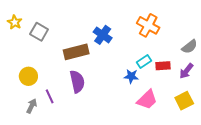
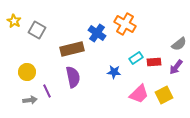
orange cross: (148, 25) -> (125, 24), moved
blue star: (131, 76) -> (114, 72), moved
yellow square: (184, 101) -> (164, 95), moved
gray arrow: (32, 106) -> (30, 100), turned 56

